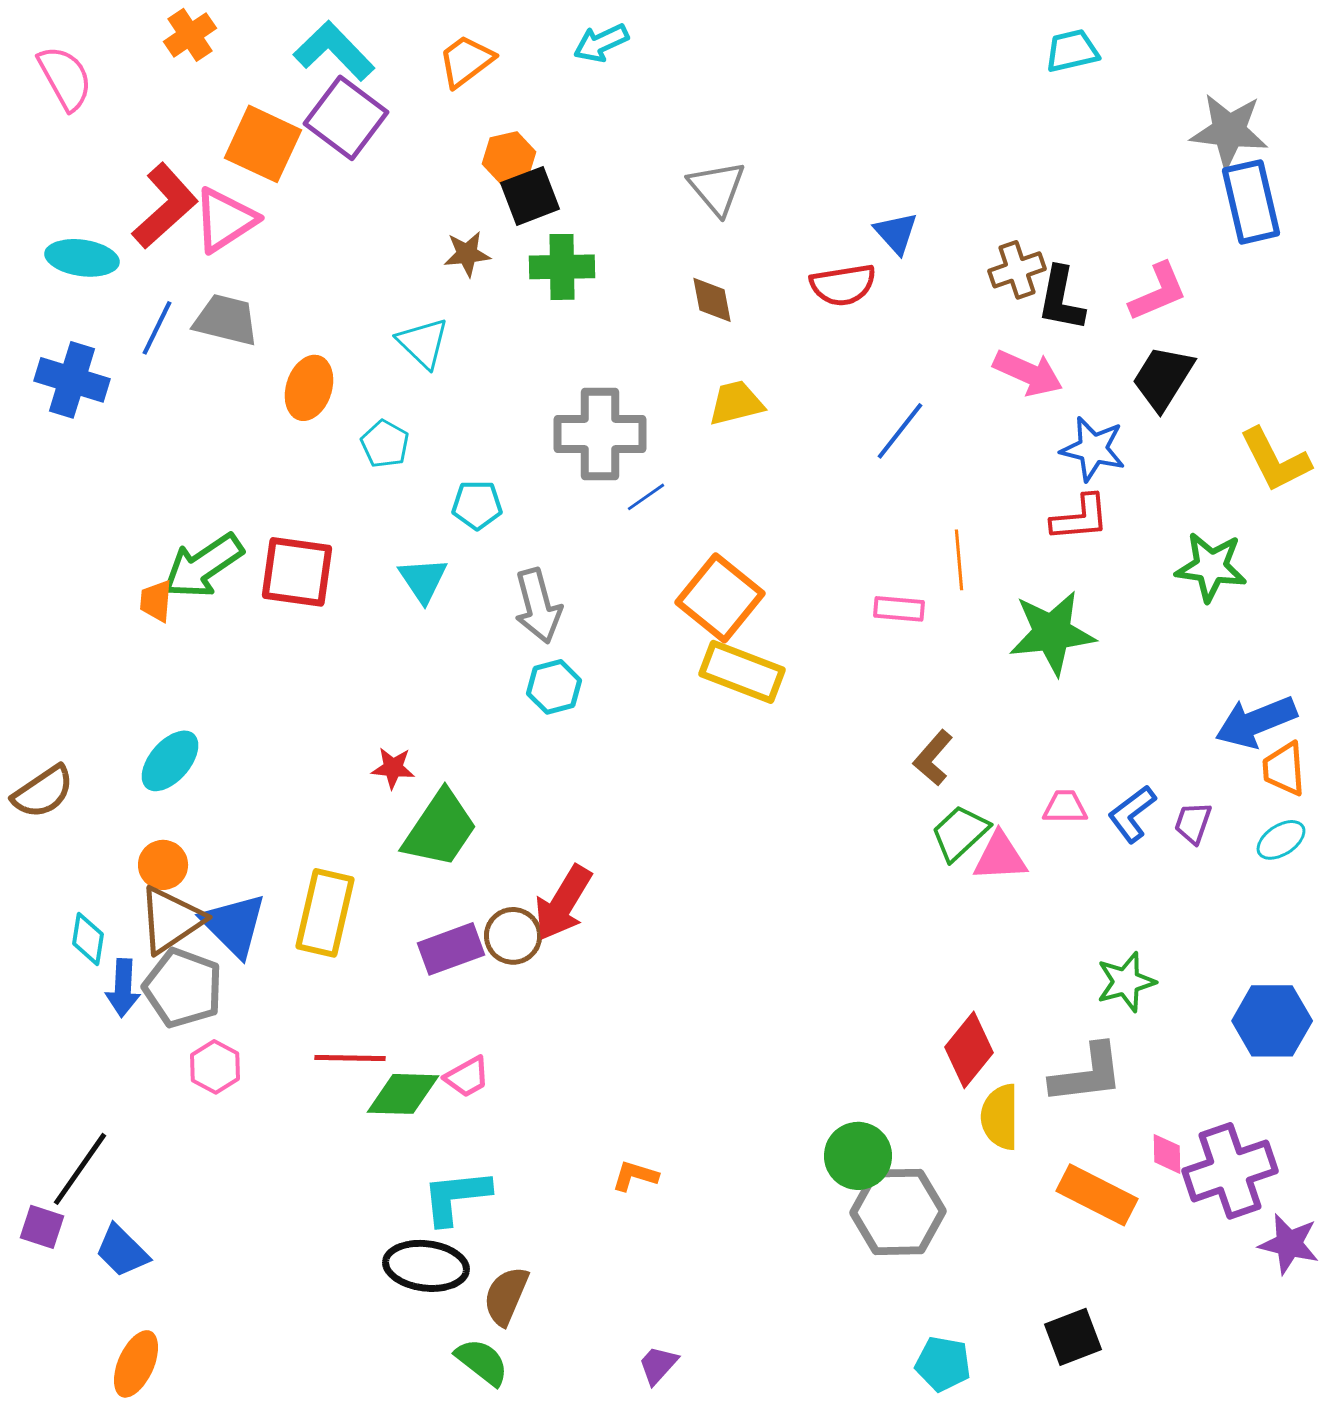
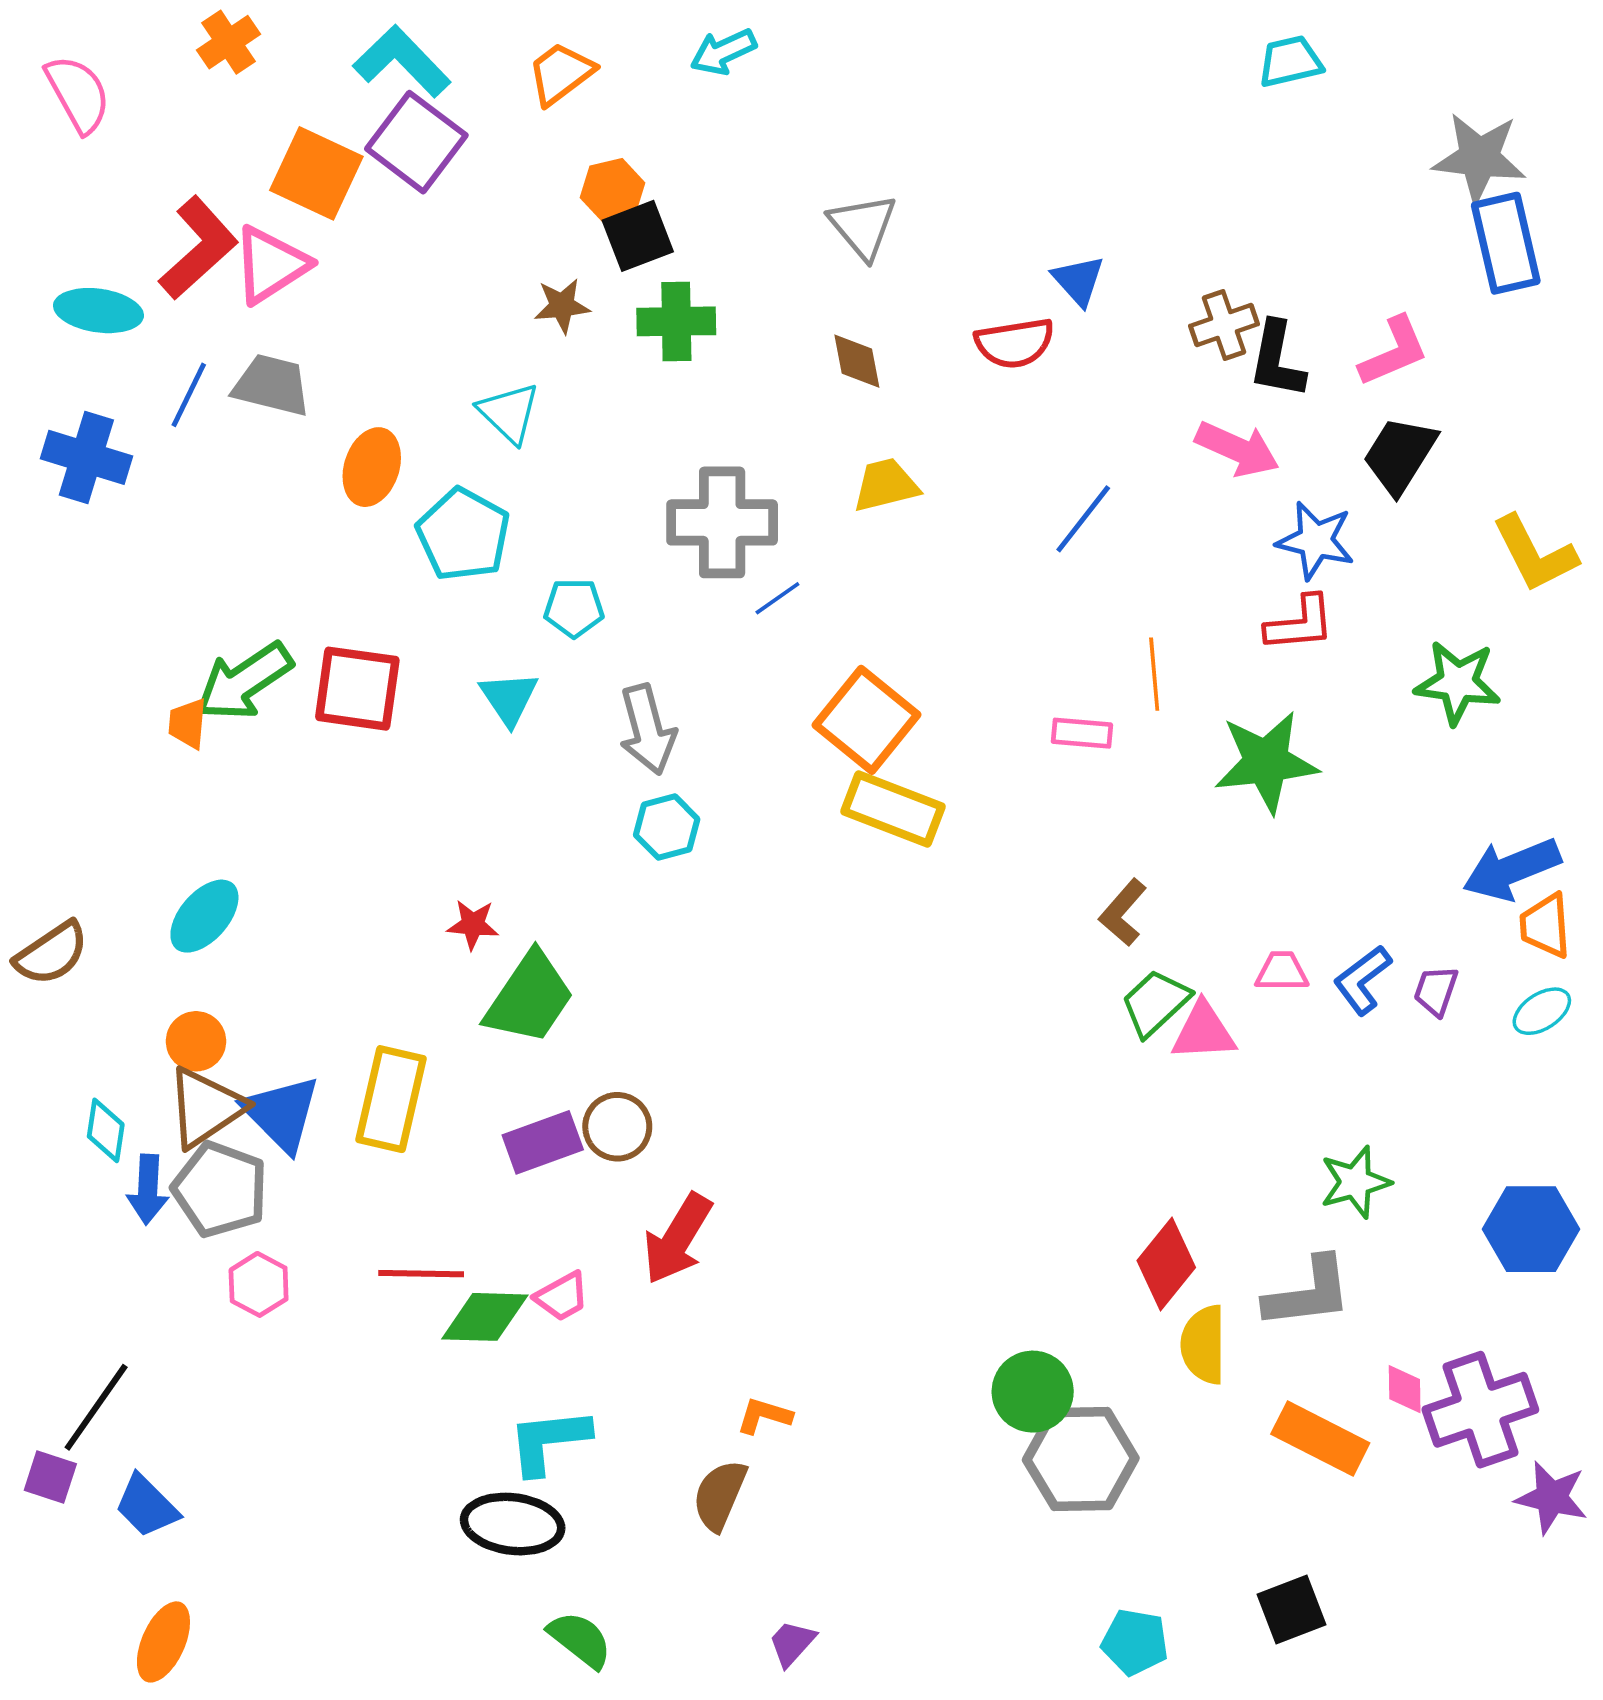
cyan pentagon: (385, 444) -> (463, 534), size x1.6
red arrow: (563, 903) -> (678, 1239), moved
brown semicircle: (506, 1296) -> (720, 1495), moved

